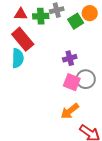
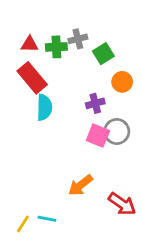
orange circle: (90, 13) -> (122, 82), moved
cyan semicircle: (18, 58) -> (44, 107), moved
orange arrow: (70, 111) -> (81, 185), moved

